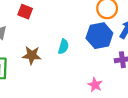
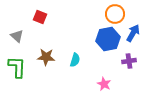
cyan semicircle: (63, 47) -> (75, 60), moved

